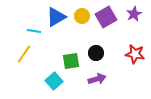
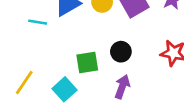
yellow line: (24, 54) -> (24, 83), moved
purple arrow: (97, 79) -> (122, 87), turned -54

